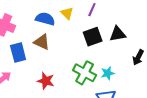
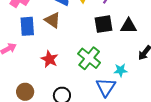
cyan star: (108, 73) -> (121, 70), moved

